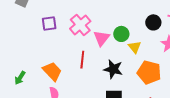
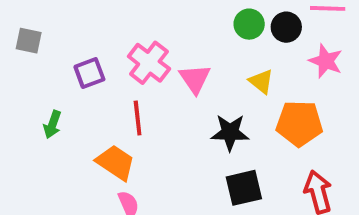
green circle: (121, 34) -> (249, 24), moved
red line: (82, 60) -> (138, 118), moved
green arrow: (20, 78) -> (52, 124), moved

